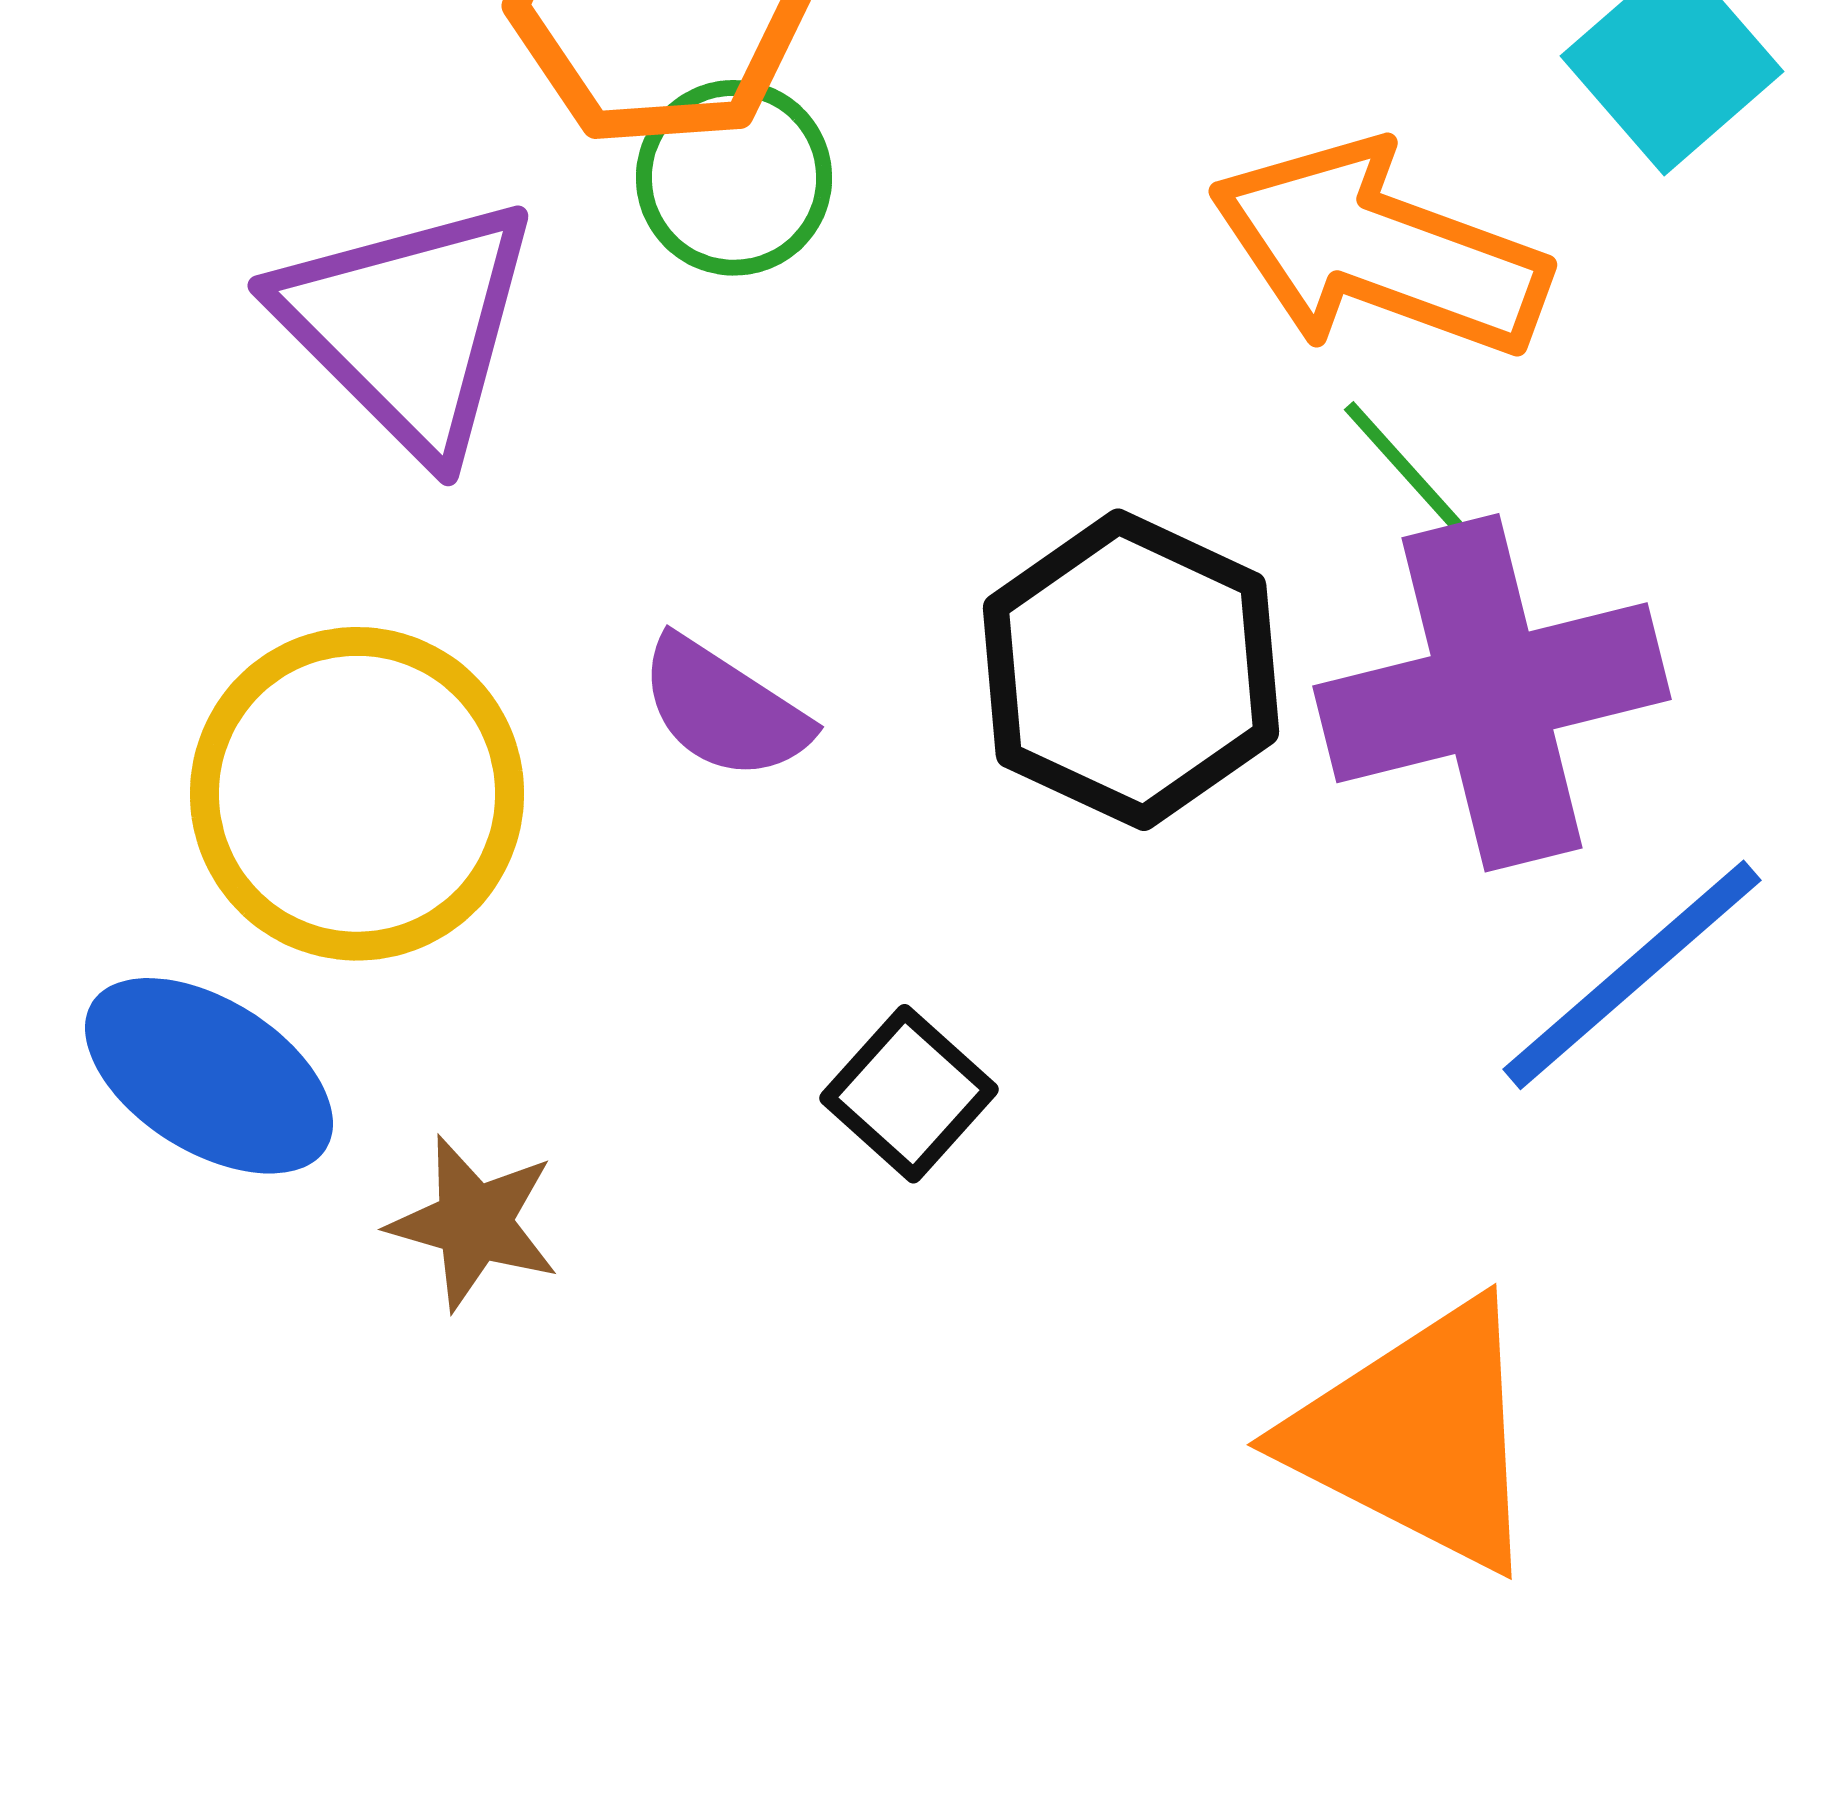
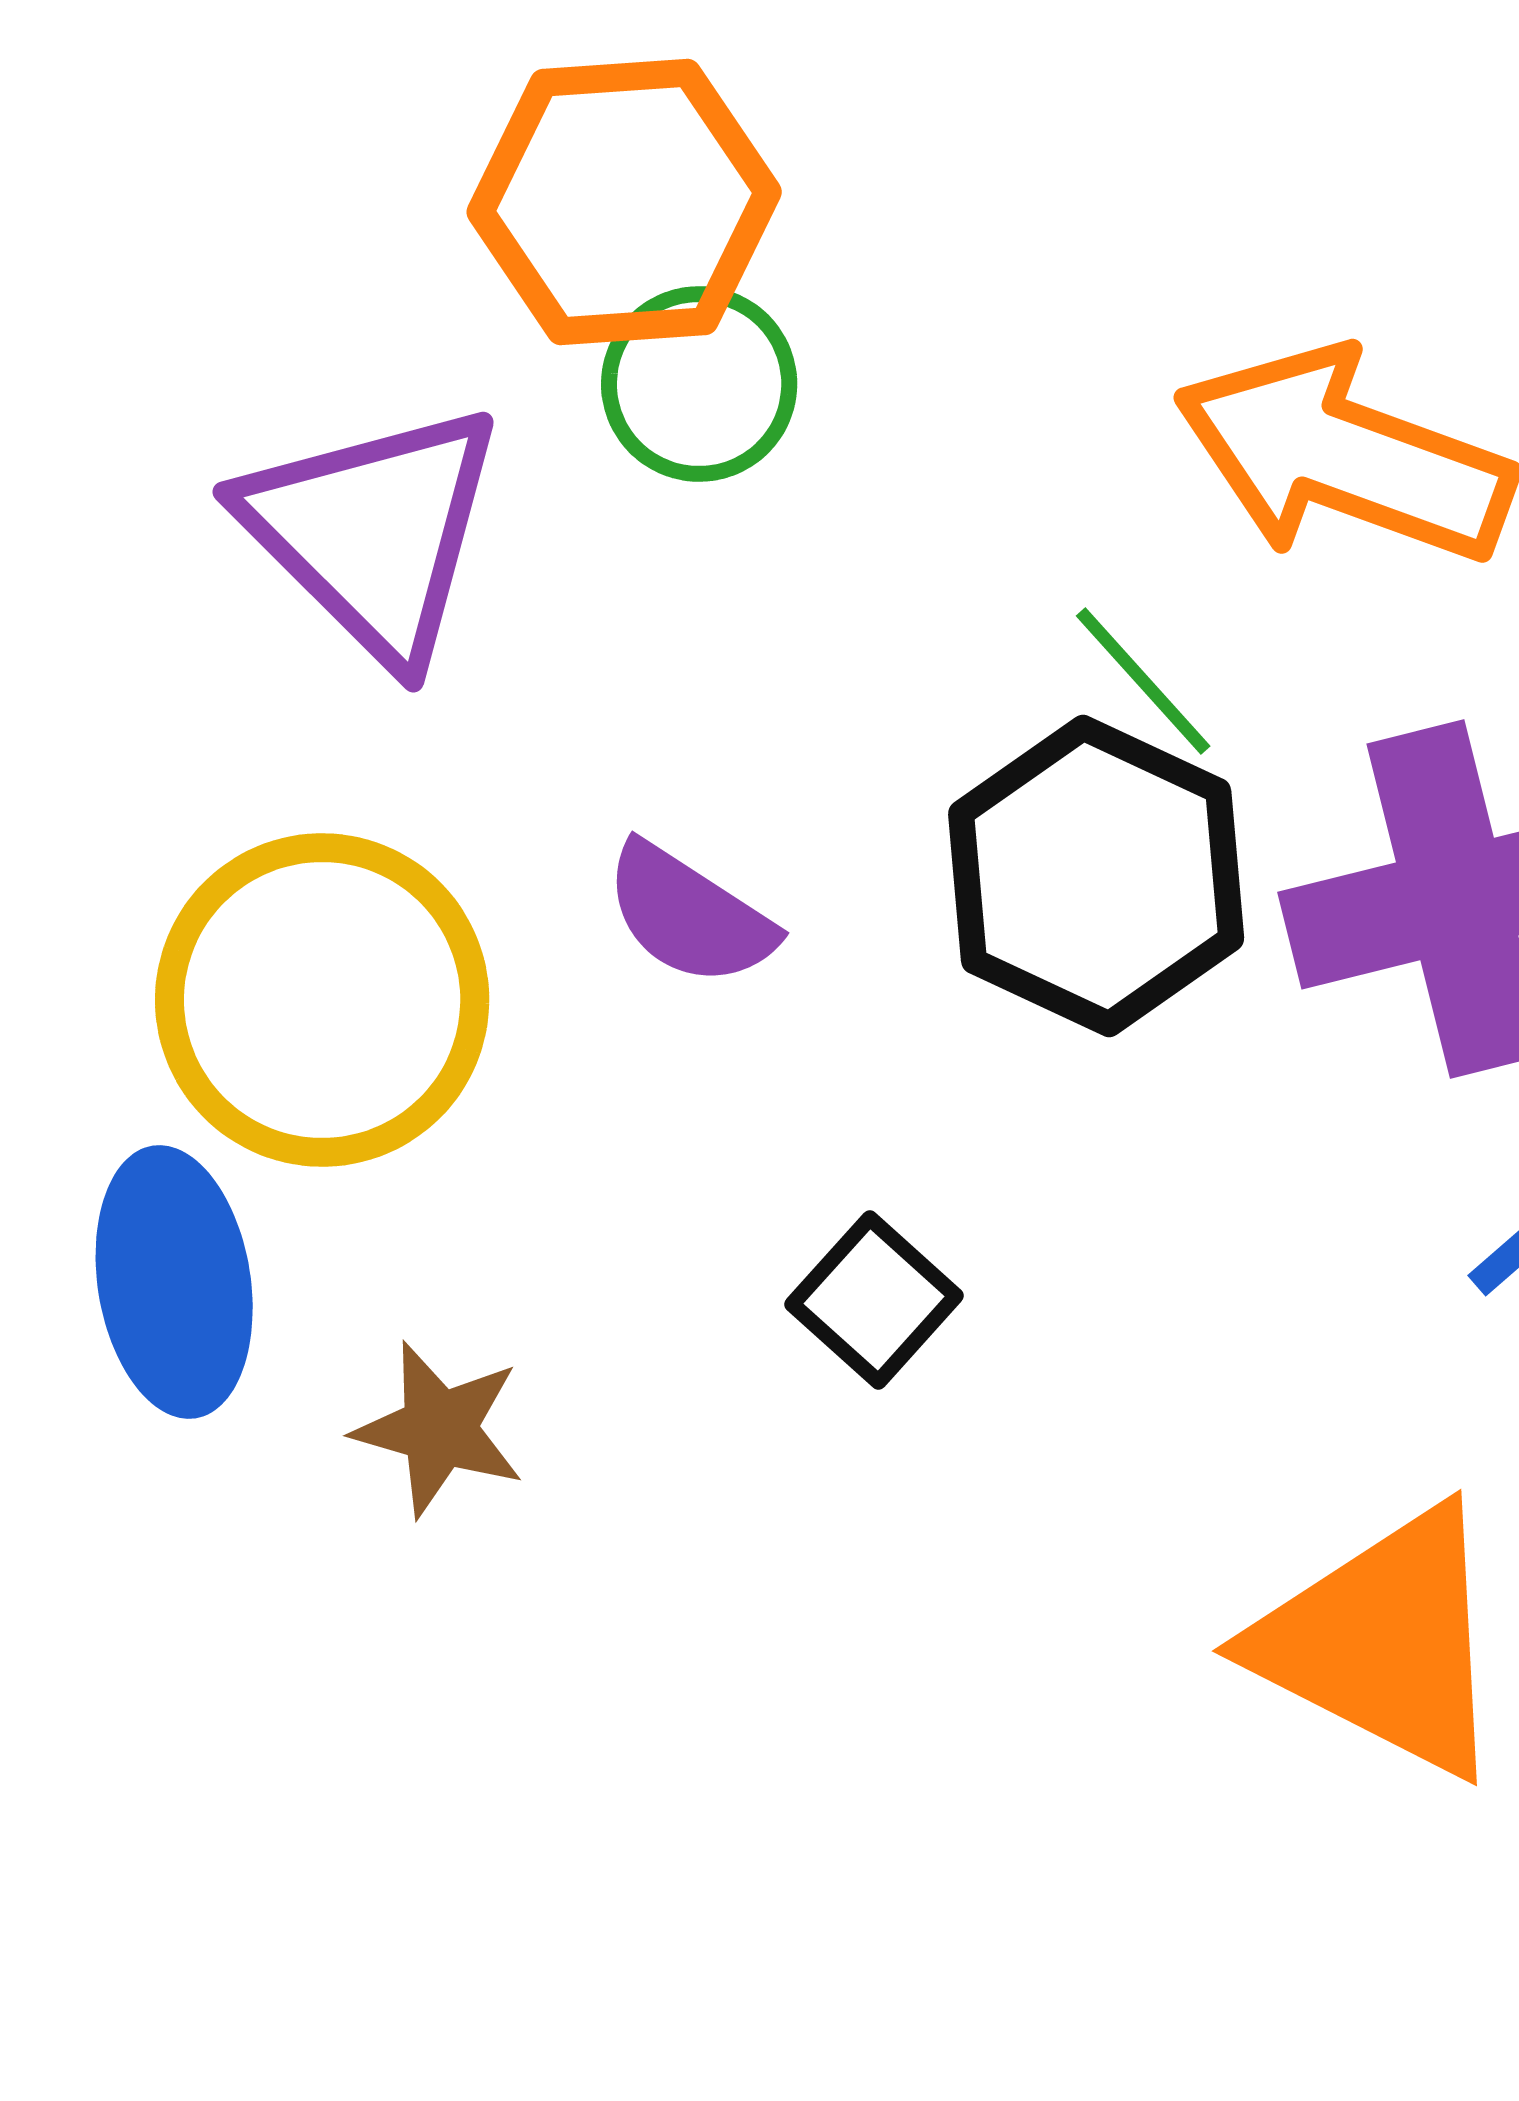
green line: (1411, 475) -> (1143, 681), moved
blue ellipse: (209, 1076) -> (174, 1282), turned 49

